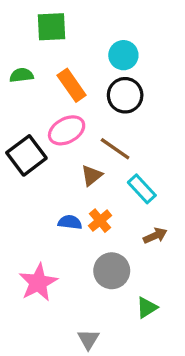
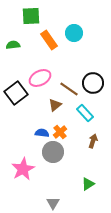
orange rectangle: (72, 85) -> (49, 40), moved
black circle: (125, 95) -> (93, 83), moved
brown arrow: (155, 236) -> (93, 141), turned -48
gray circle: (112, 271) -> (53, 152), moved

